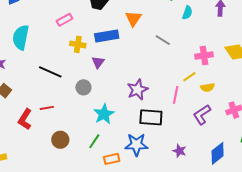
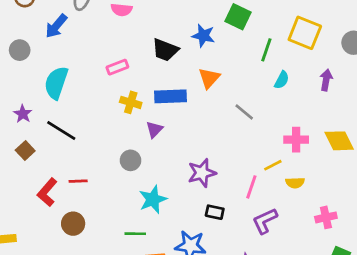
black line: (50, 72) -> (61, 131), moved
purple L-shape: (202, 115) -> (265, 221), moved
black rectangle: (151, 117) -> (215, 212), size x0.6
brown circle: (60, 140) -> (73, 224), moved
green line: (94, 141) -> (135, 234), turned 49

